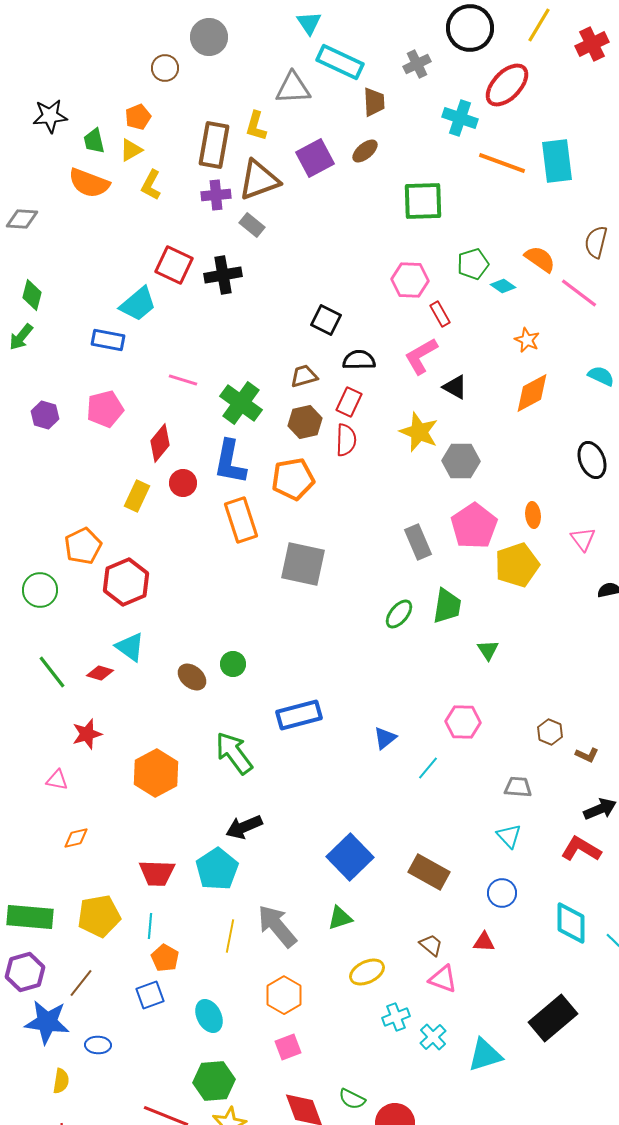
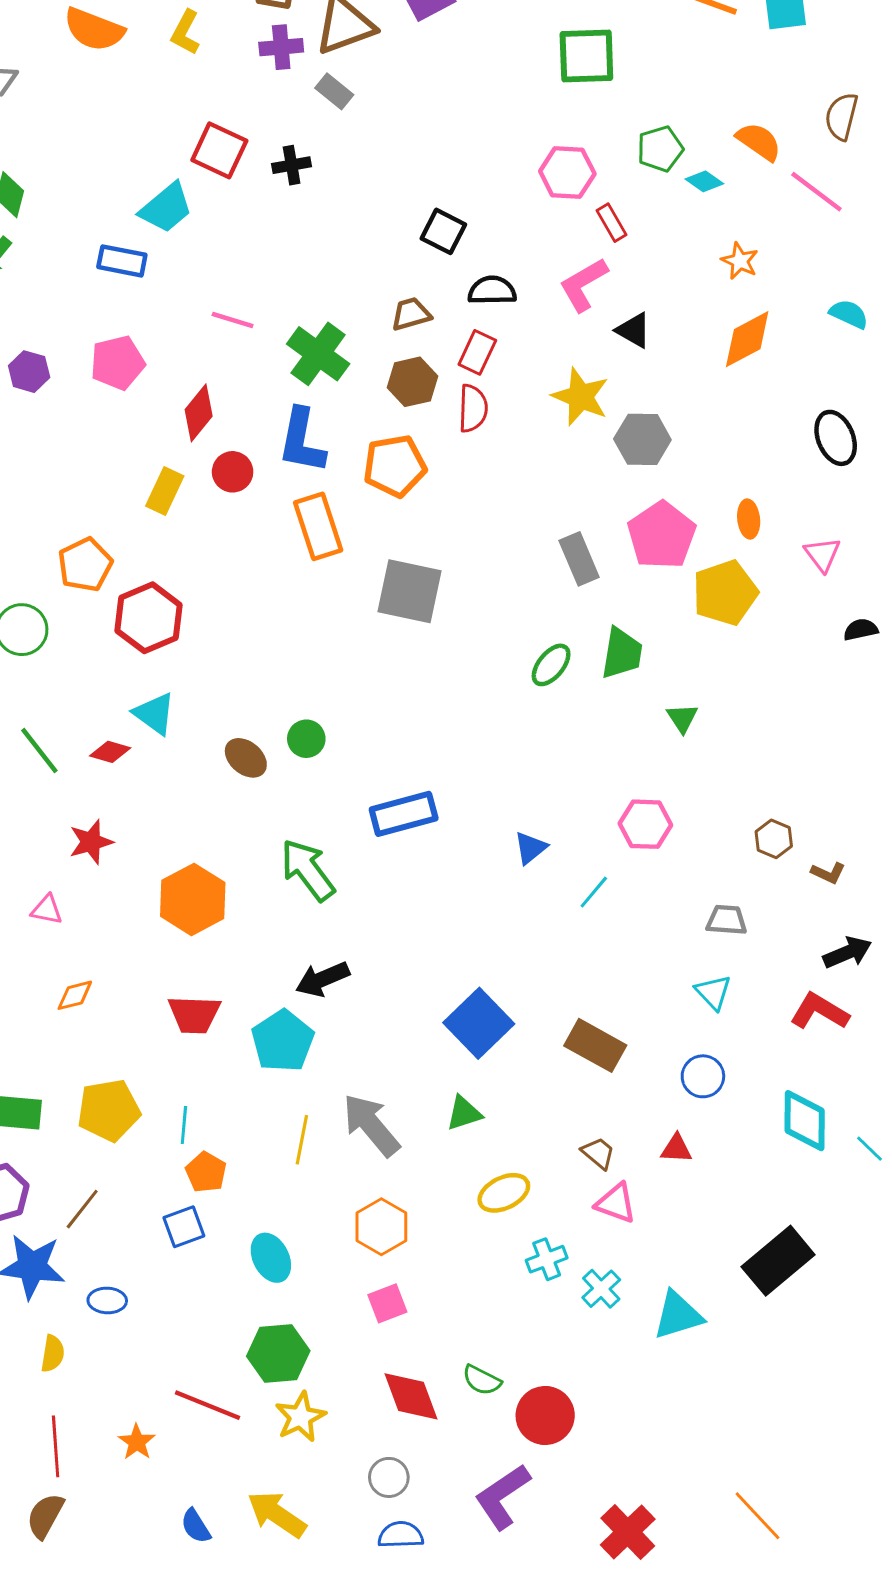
black cross: (223, 275) -> (292, 165), size x0.7
red trapezoid: (157, 873) -> (194, 1014), moved

